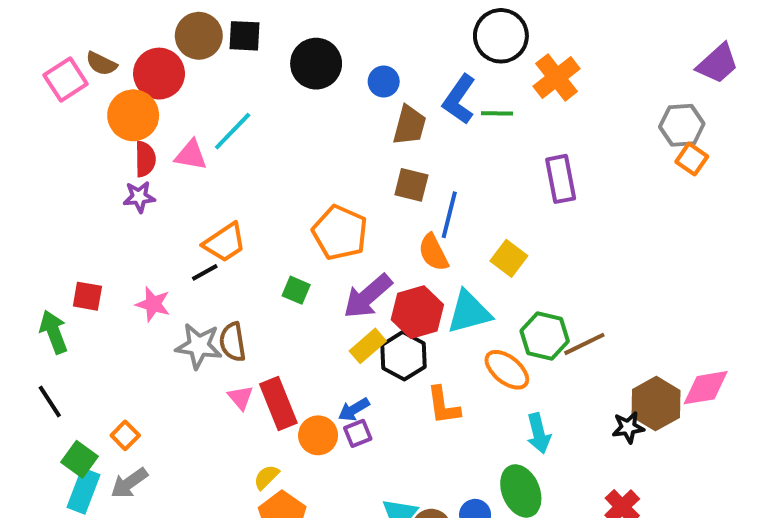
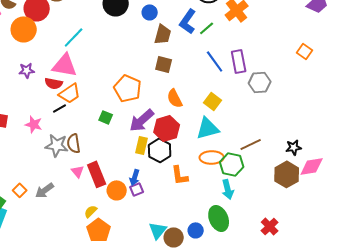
green line: (497, 113) -> (207, 28), turned -42
gray hexagon: (682, 125) -> (260, 82), moved
pink triangle: (191, 155) -> (65, 65), moved, size x1.5
red semicircle: (145, 159) -> (54, 83), moved, turned 102
blue line: (449, 215) -> (215, 61), moved, turned -50
cyan triangle: (469, 312) -> (208, 128), moved
green hexagon: (545, 336) -> (232, 164), moved
yellow rectangle: (368, 346) -> (142, 145), turned -36
orange ellipse: (507, 370) -> (212, 157), turned -40
blue arrow: (354, 409) -> (135, 177), turned -42
black star: (628, 427) -> (294, 147), moved
gray arrow: (129, 483) -> (45, 190), moved

